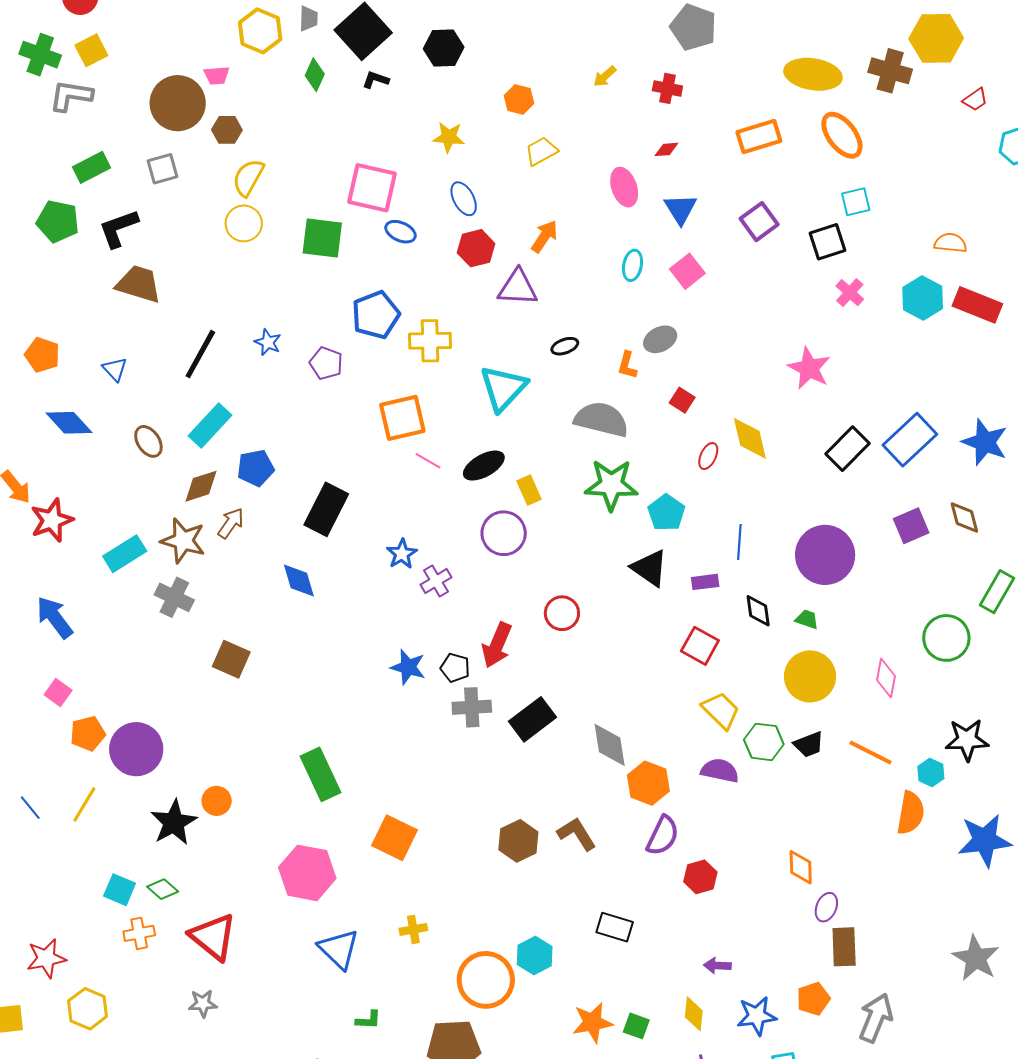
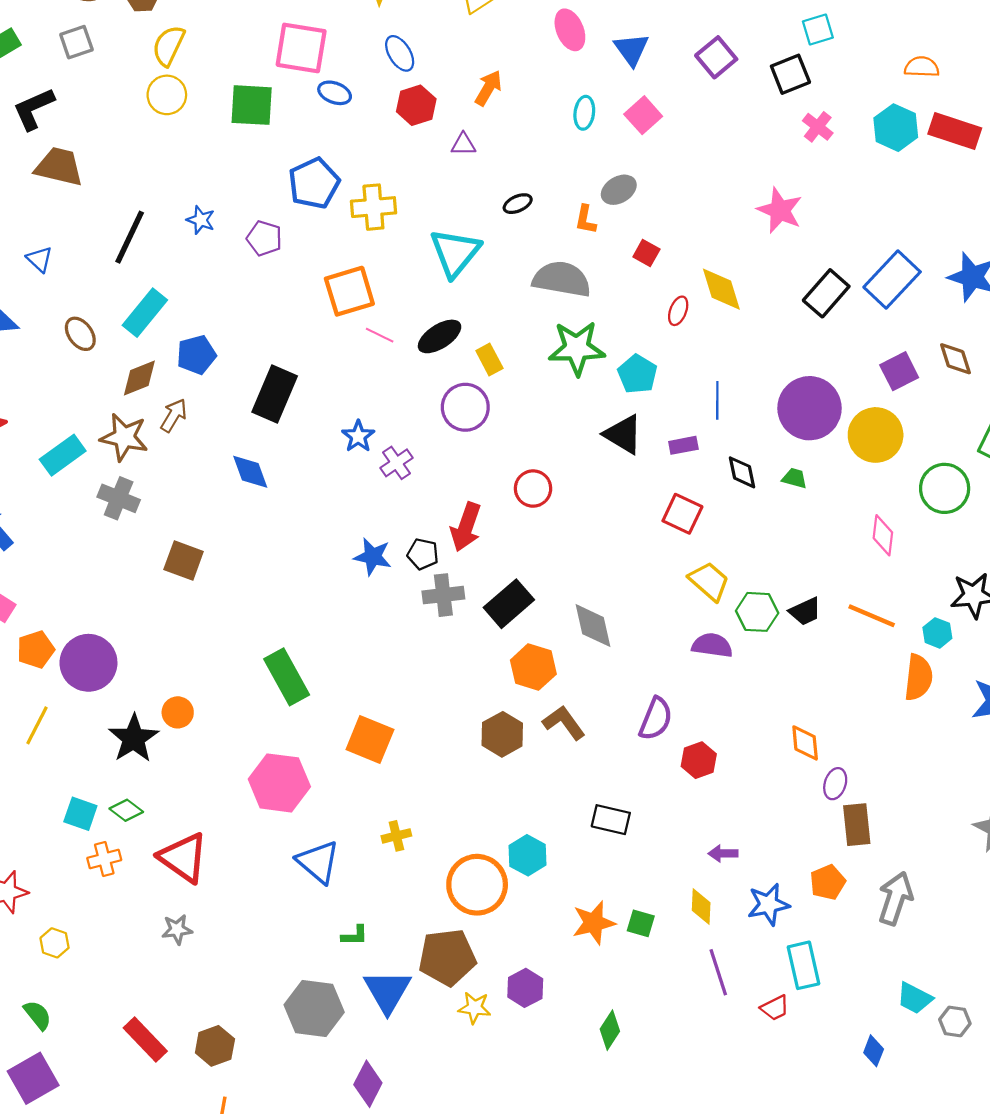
purple triangle: (518, 288) -> (463, 144), size x0.6
yellow circle: (810, 676) -> (876, 435), moved
orange hexagon: (648, 783) -> (533, 667), moved
yellow hexagon: (88, 1009) -> (55, 943), size x0.7

